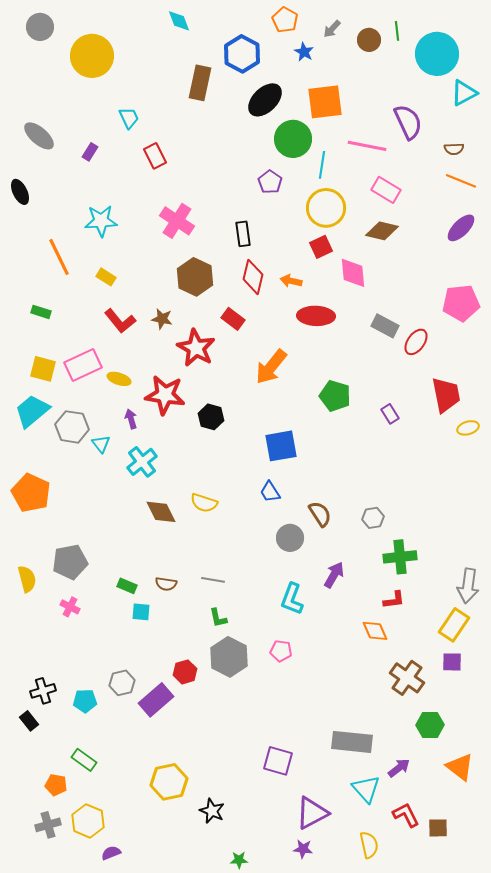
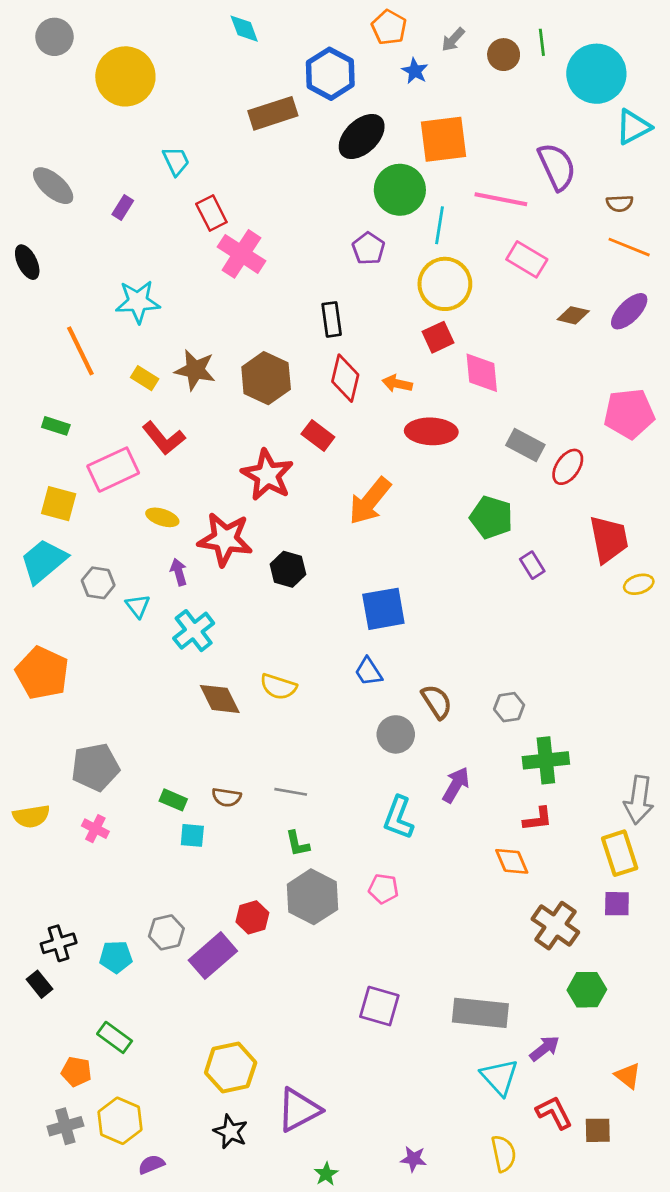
brown rectangle: (200, 83) -> (273, 113), turned 60
pink cross: (177, 221) -> (241, 254), moved
brown diamond: (382, 231) -> (573, 315), moved, size x0.7
brown star: (162, 319) -> (195, 370), moved, size x1.4
pink rectangle: (83, 365) -> (113, 470), moved
green pentagon: (335, 396) -> (491, 517), moved
gray hexagon: (72, 427) -> (98, 583), size x0.7
yellow semicircle: (27, 579) -> (31, 816), moved, turned 96
yellow rectangle: (454, 625) -> (620, 853), turned -52
purple square: (278, 761) -> (379, 1006), moved
orange triangle: (460, 767) -> (628, 1076), moved, size x0.7
black star: (212, 811) -> (231, 1132), moved
purple triangle: (312, 813) -> (299, 1110), moved
green star: (239, 860) -> (326, 1174), turned -30

